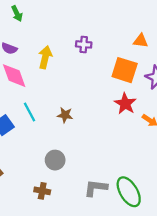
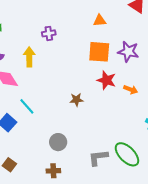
orange triangle: (141, 41) -> (100, 21), moved
purple cross: (84, 44) -> (49, 33), moved
brown star: (65, 115) -> (76, 100), moved

